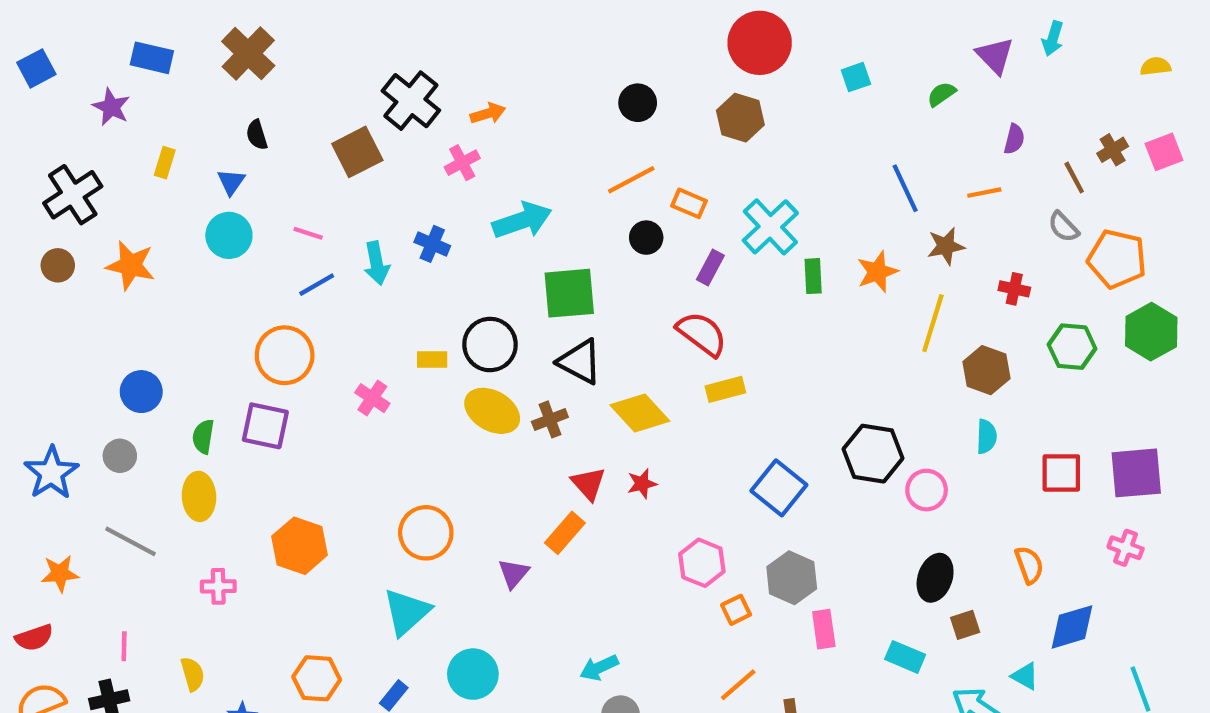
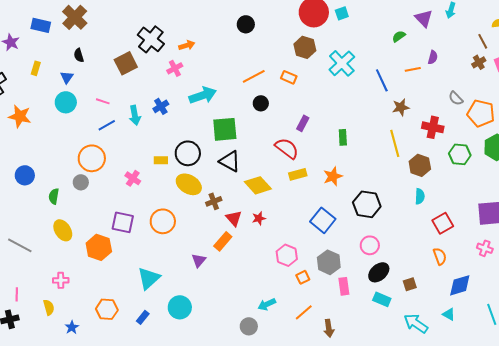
blue rectangle: (152, 58) -> (41, 25), moved
cyan square: (856, 77) -> (342, 13), moved
black circle: (638, 103) -> (246, 24), moved
brown line: (1074, 178) -> (483, 41), moved
orange line: (984, 193) -> (413, 69), moved
orange rectangle: (689, 203) -> (289, 77), moved
cyan cross: (770, 227) -> (342, 63), moved
blue cross: (432, 244) -> (161, 106), turned 35
purple rectangle: (710, 267) -> (303, 123), moved
orange star: (877, 272) -> (333, 176), moved
green rectangle: (813, 276) -> (343, 137), moved
red cross: (1014, 289) -> (433, 127), size x1.5
yellow line: (933, 323) -> (395, 143), turned -32
brown cross: (550, 419) -> (214, 201), moved
purple square: (265, 426) -> (123, 222), moved
gray circle: (120, 456) -> (81, 182), moved
red square: (1061, 473) -> (443, 223), moved, turned -30
pink circle: (927, 490) -> (370, 245), moved
yellow ellipse: (199, 496) -> (63, 230), moved, turned -30
orange circle: (426, 533) -> (163, 221), moved
black ellipse: (935, 578) -> (379, 272), moved, turned 30
pink cross: (218, 586) -> (61, 280), moved
cyan arrow: (599, 668) -> (267, 304), moved
cyan triangle: (1025, 676) -> (449, 314), moved

